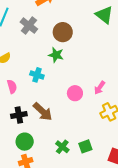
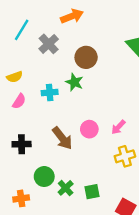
cyan cross: (37, 75) -> (50, 92), moved, turned -32
pink semicircle: (12, 87) -> (19, 101), moved, turned 40
brown arrow: (43, 112) -> (62, 138), moved
green circle: (25, 142) -> (44, 177), moved

